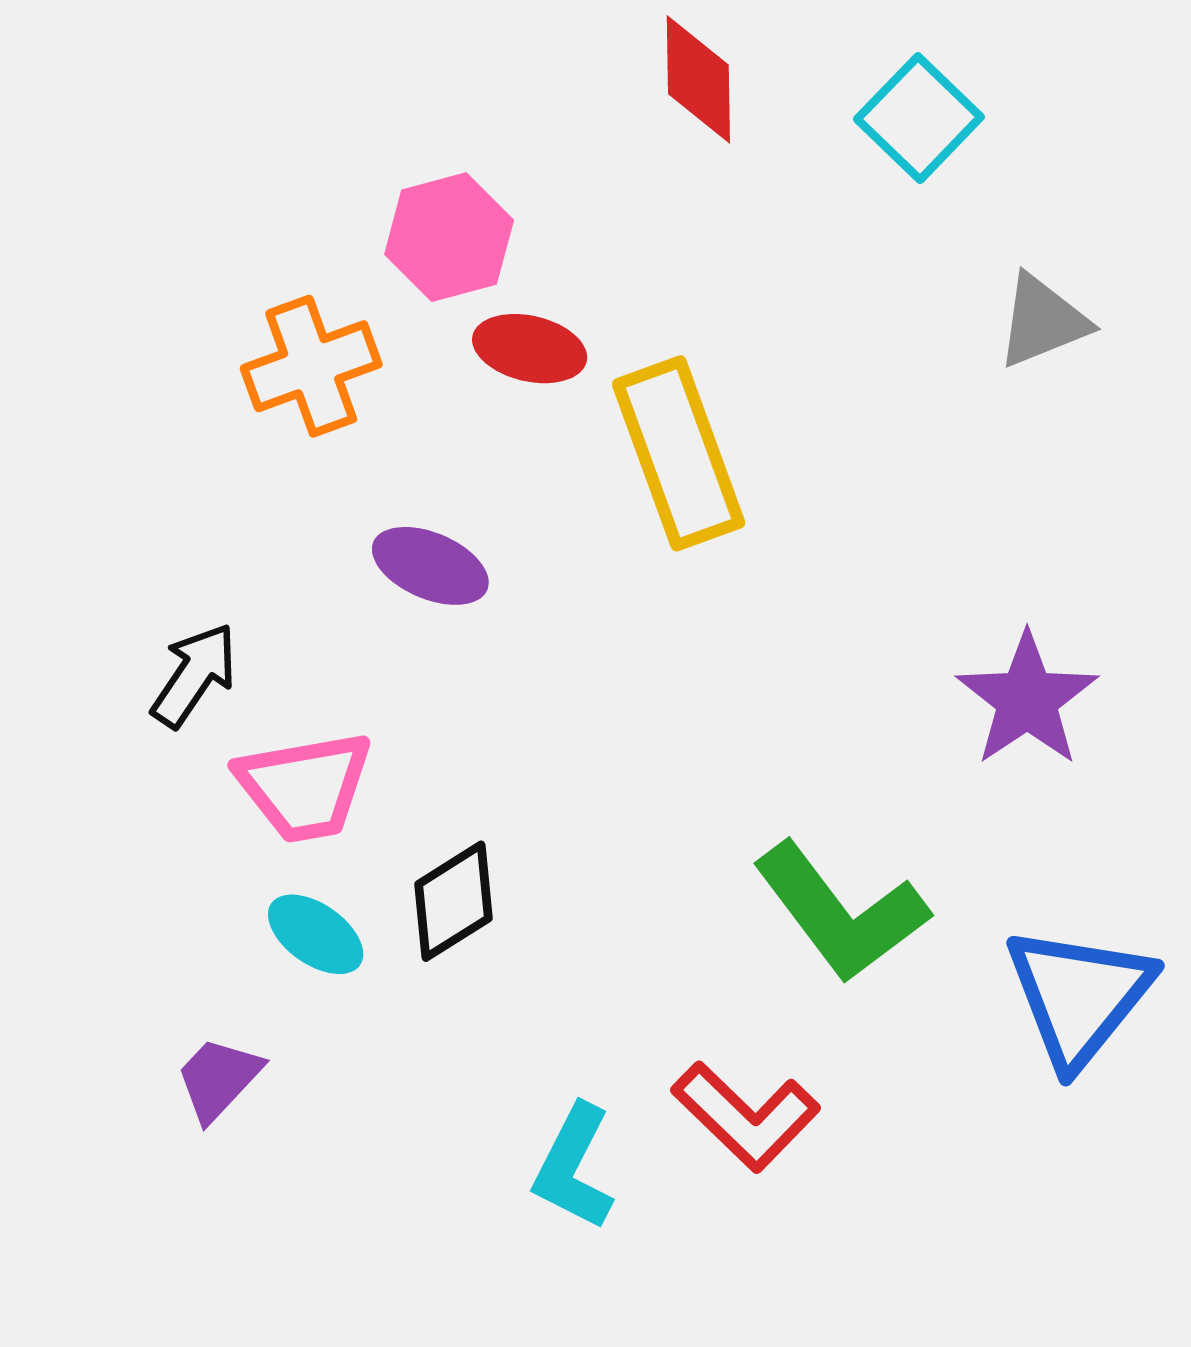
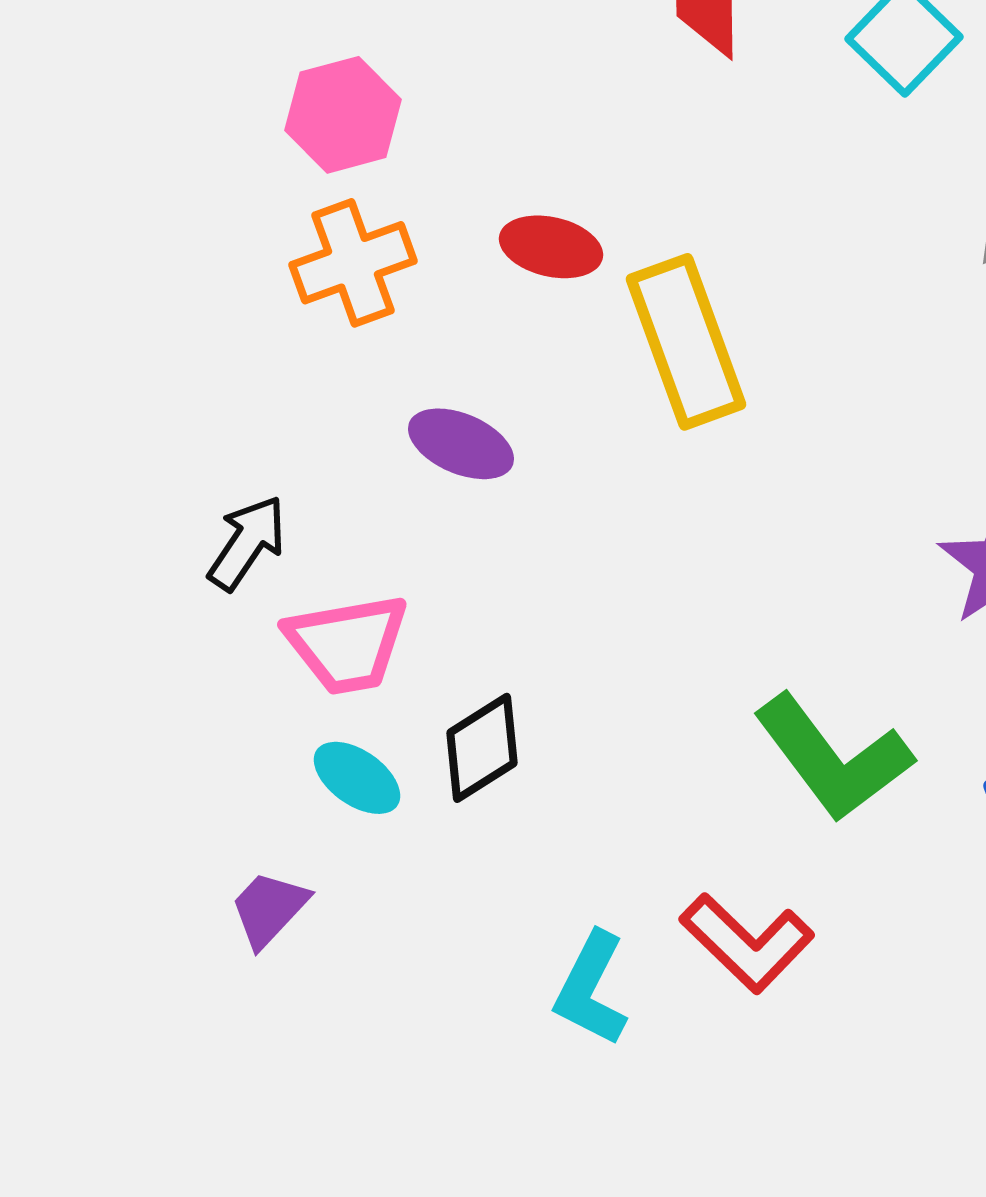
pink hexagon: (449, 237) -> (343, 115), moved

